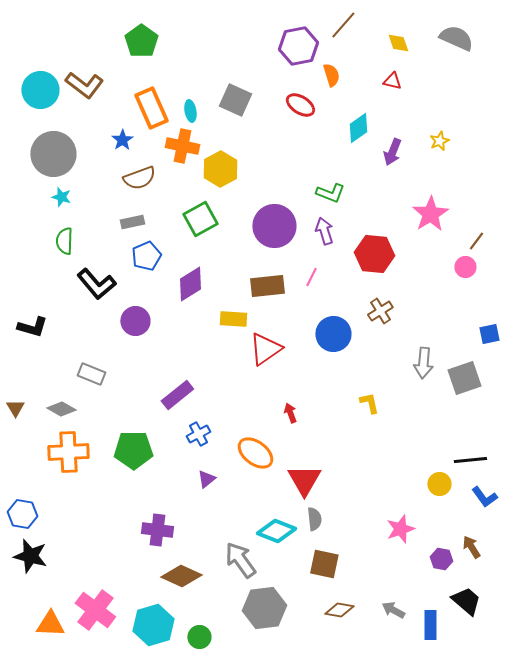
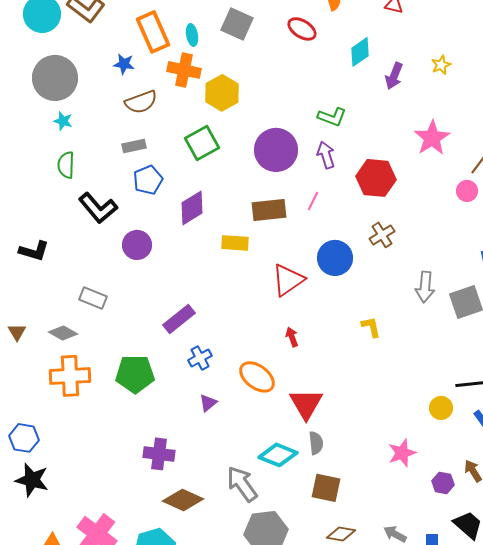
blue star: (122, 140) -> (124, 64), turned -30
red triangle: (265, 349) -> (288, 280), moved

